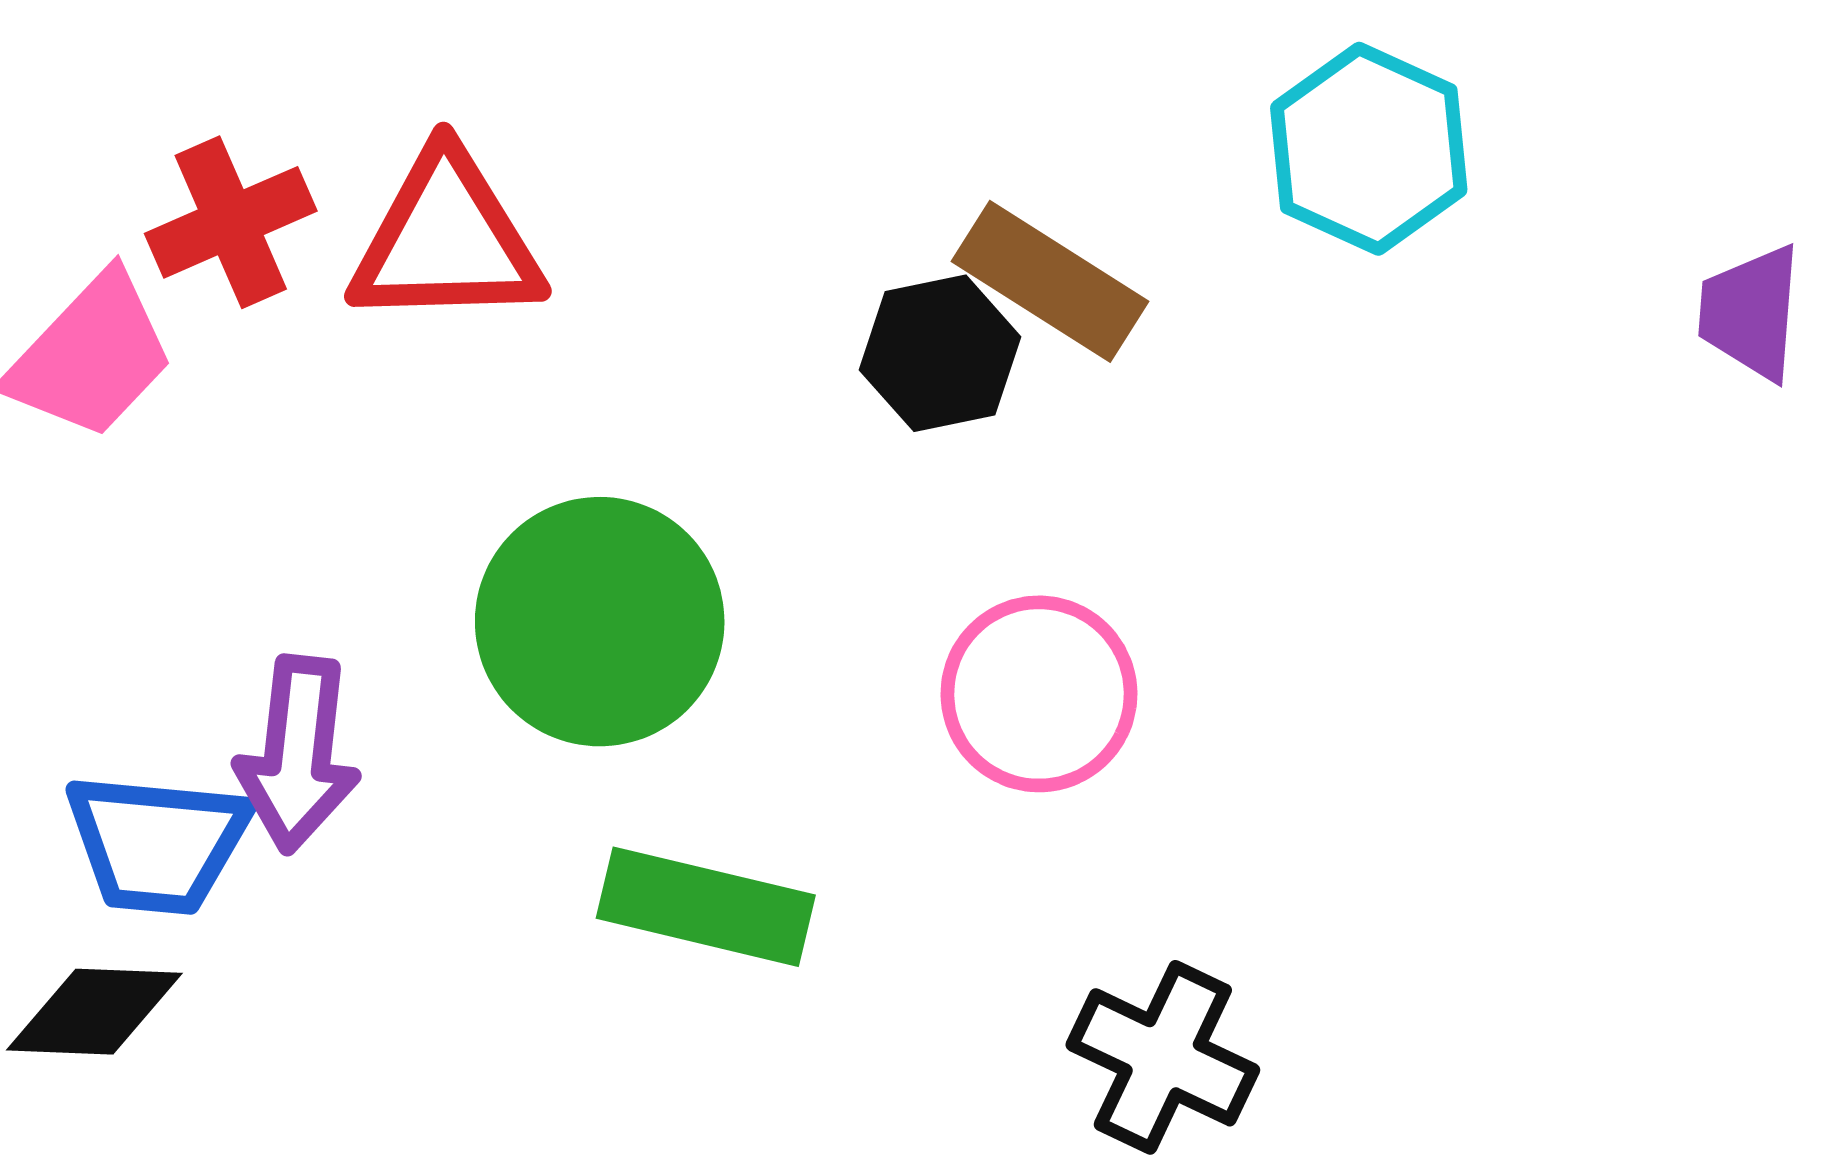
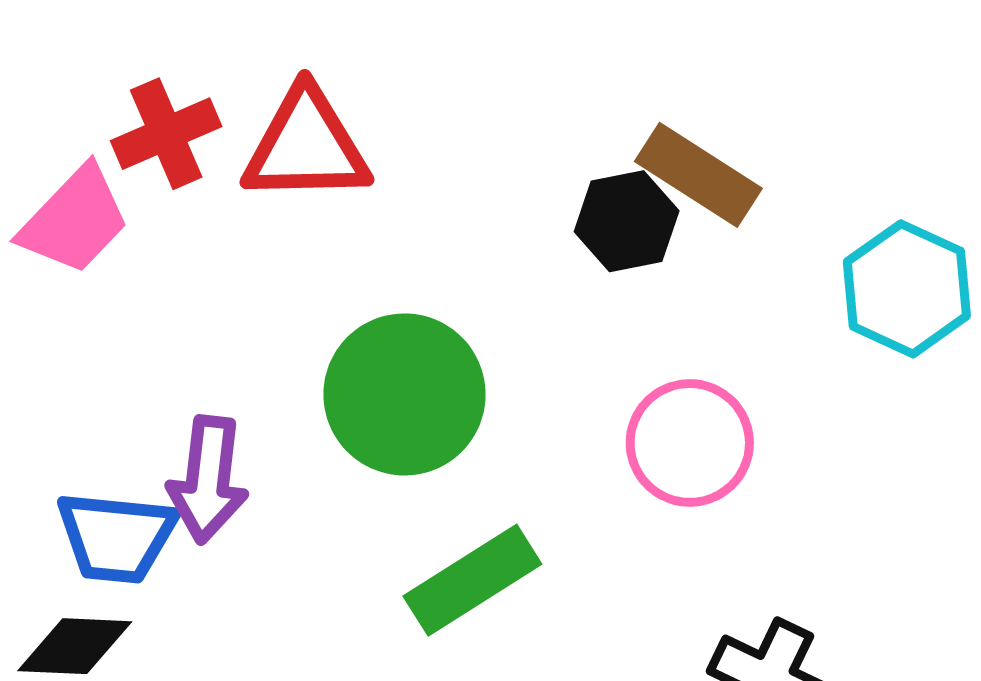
cyan hexagon: (1369, 149) -> (907, 289), moved
green rectangle: (706, 907) -> (472, 580), turned -46

